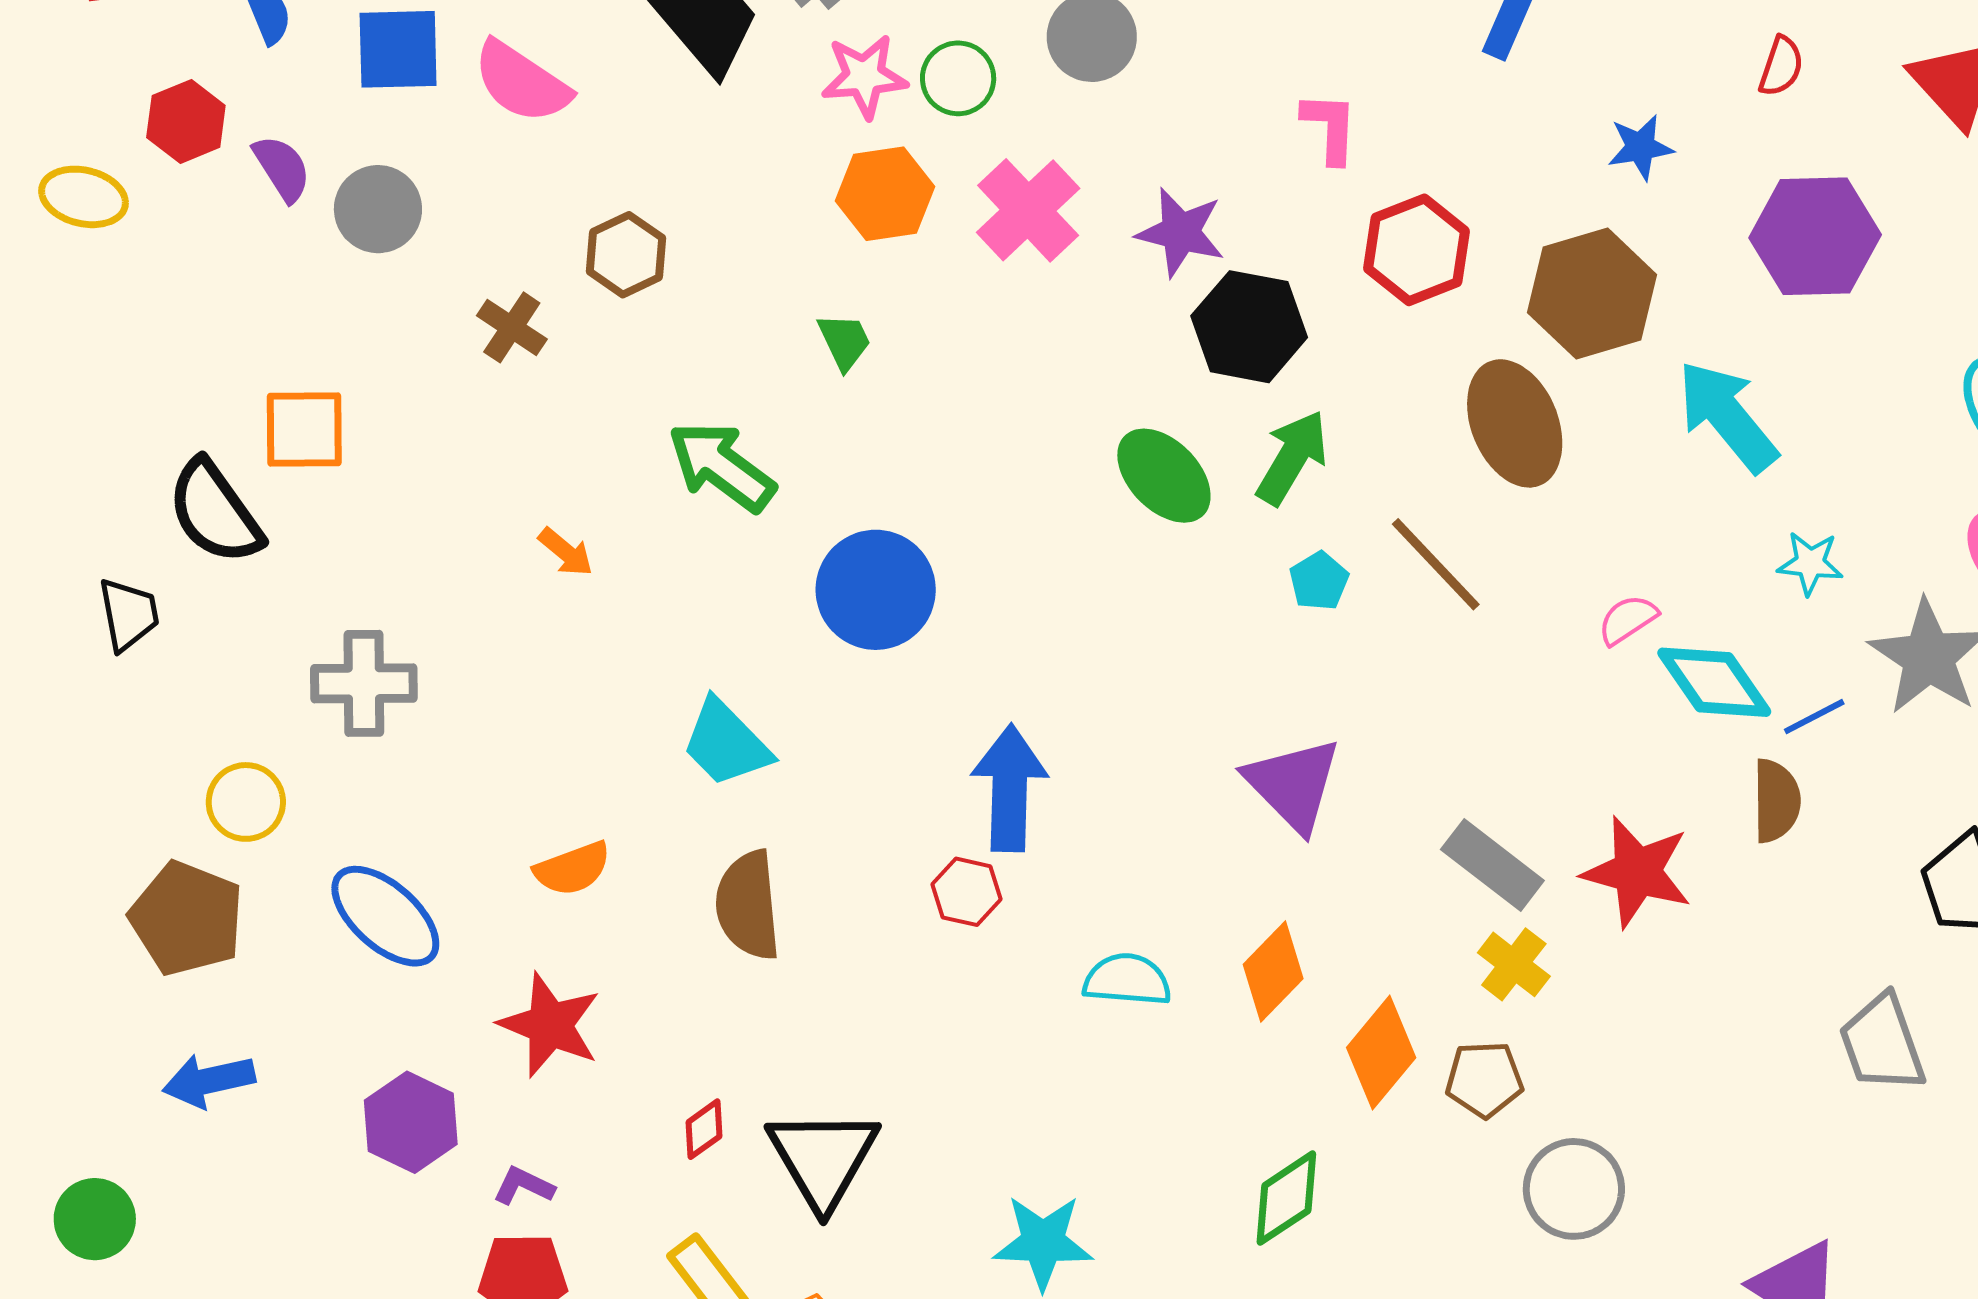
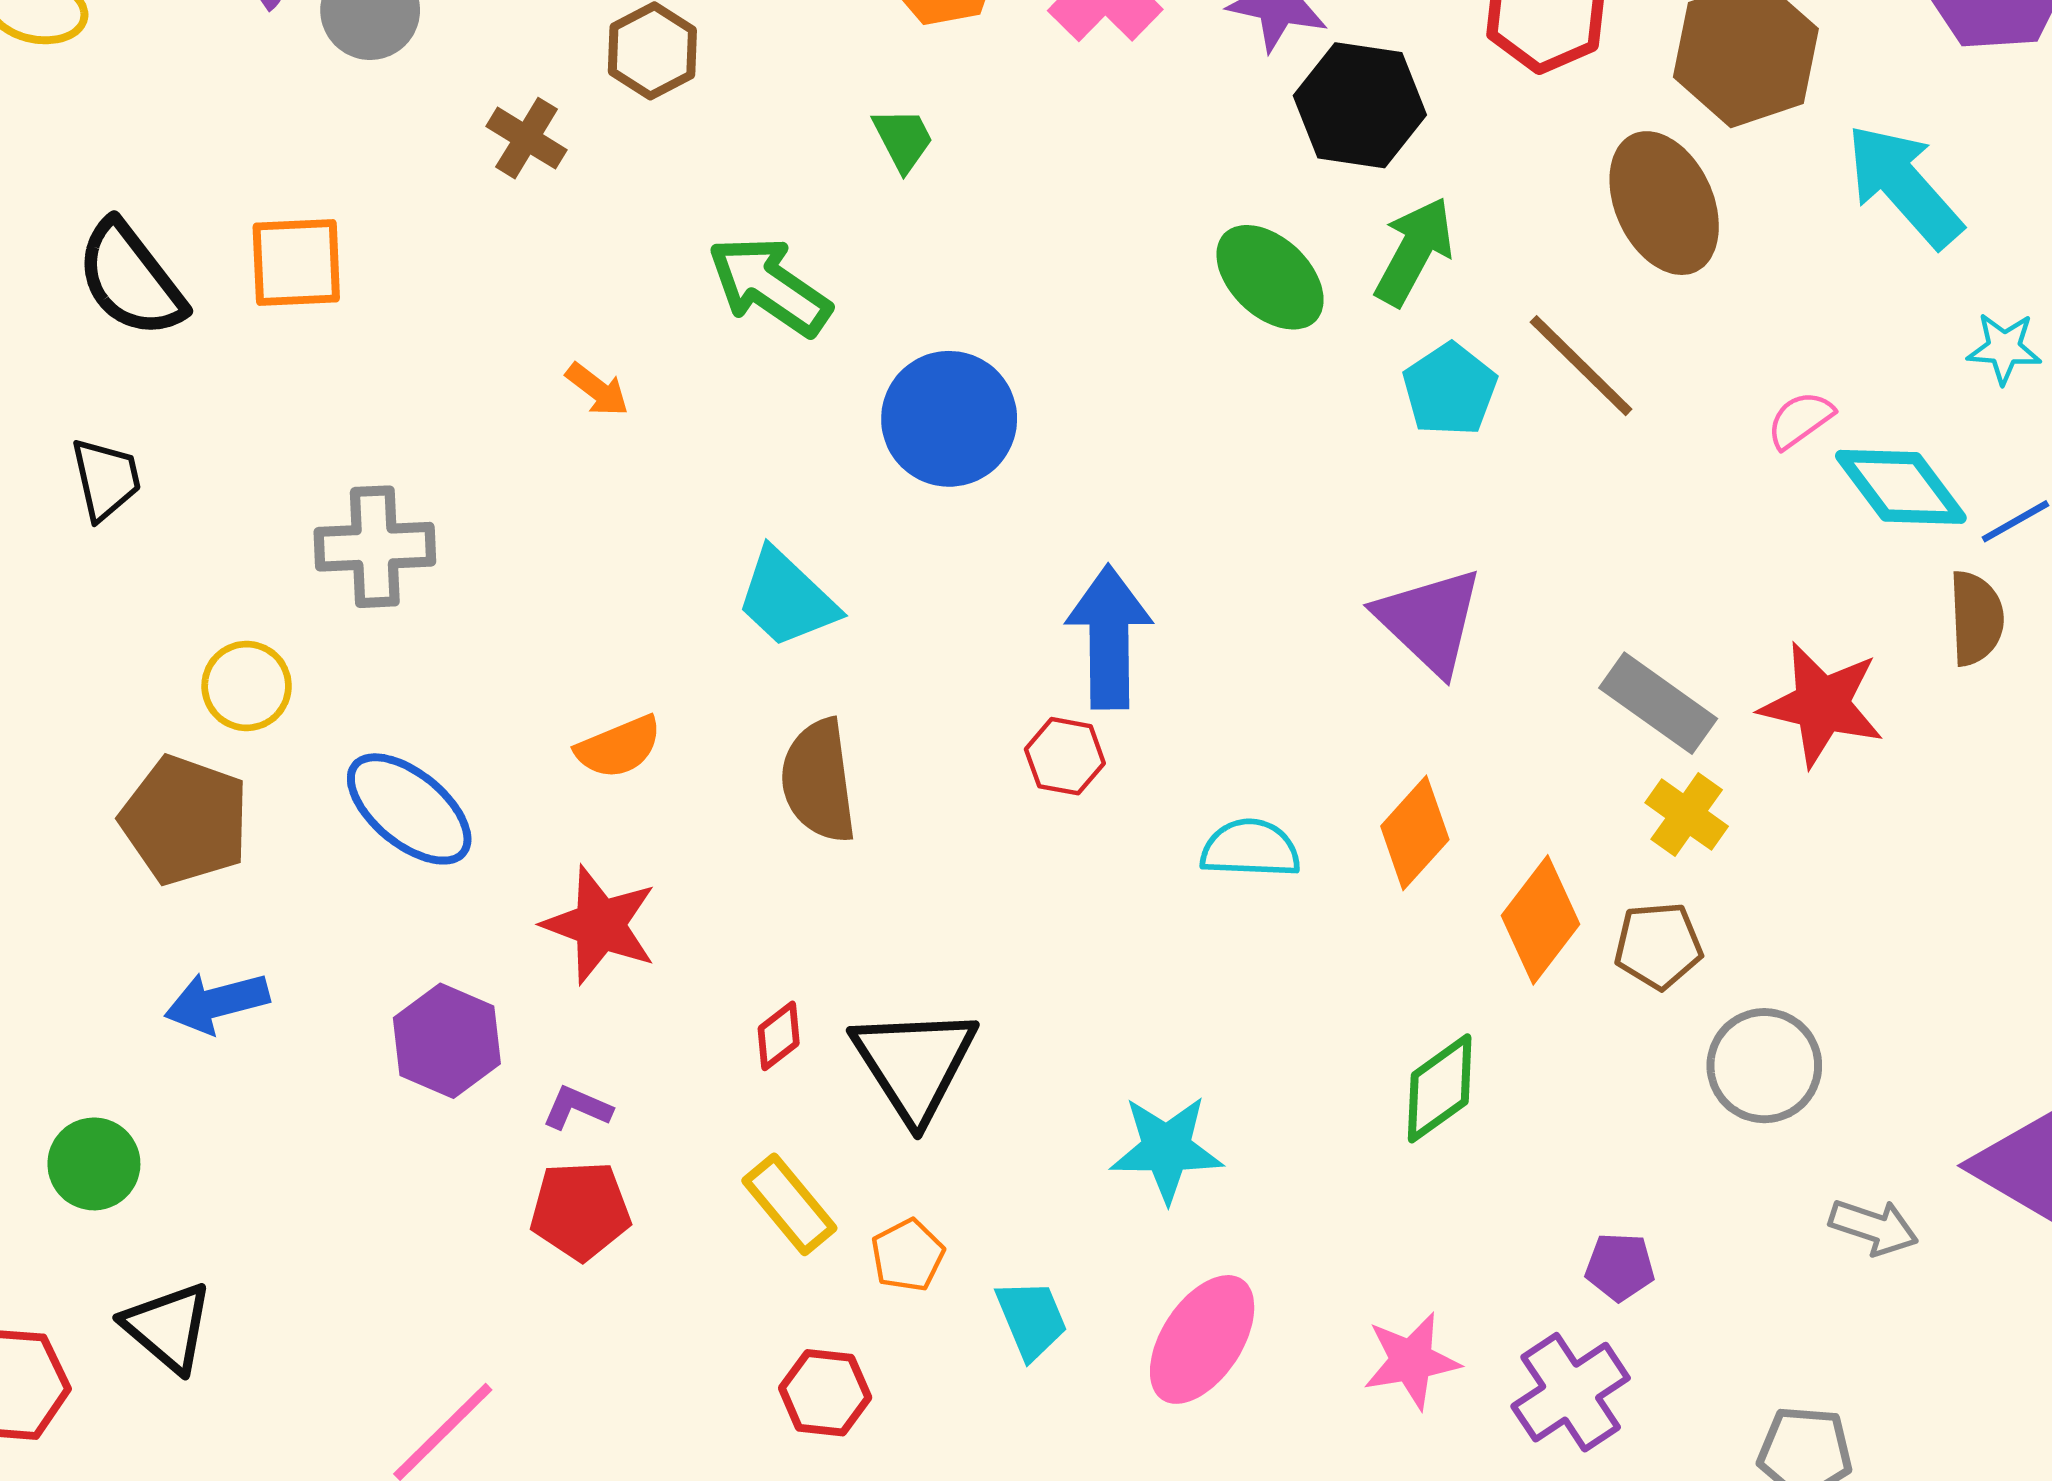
black semicircle: (215, 512) -> (131, 279), moved
cyan pentagon: (1319, 581) -> (1450, 390), size x1.4

